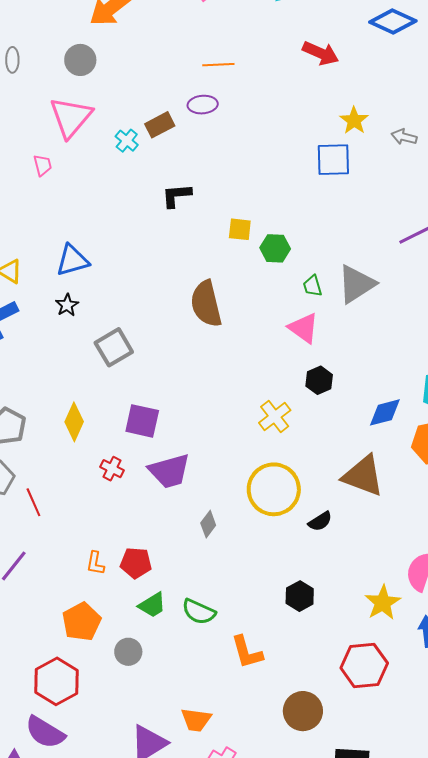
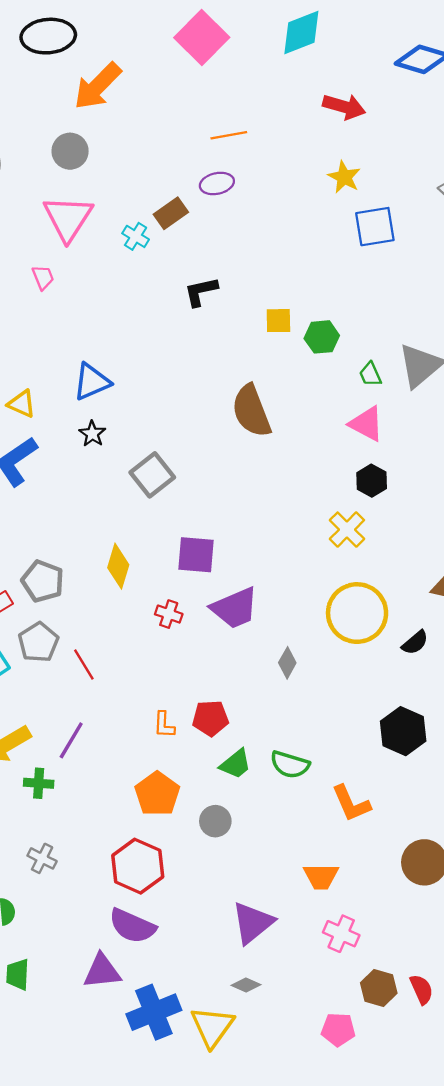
yellow star: (354, 121) -> (344, 177), moved
black hexagon: (319, 380) -> (372, 481), moved
black hexagon: (300, 596) -> (403, 731), size x1.4
orange trapezoid: (196, 720) -> (321, 876), moved

